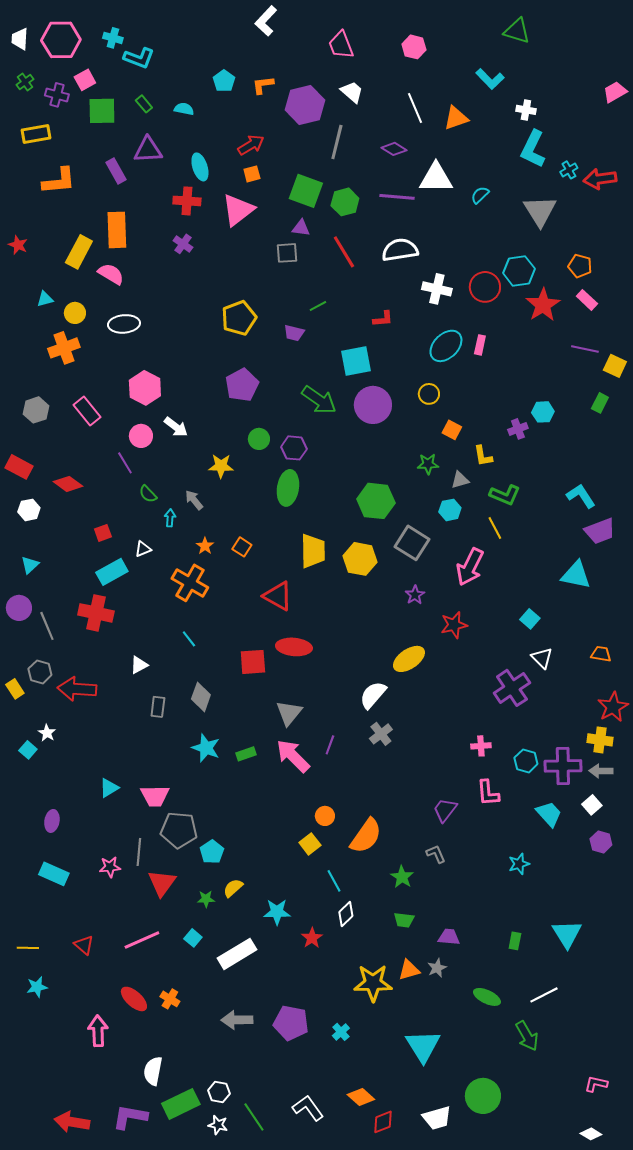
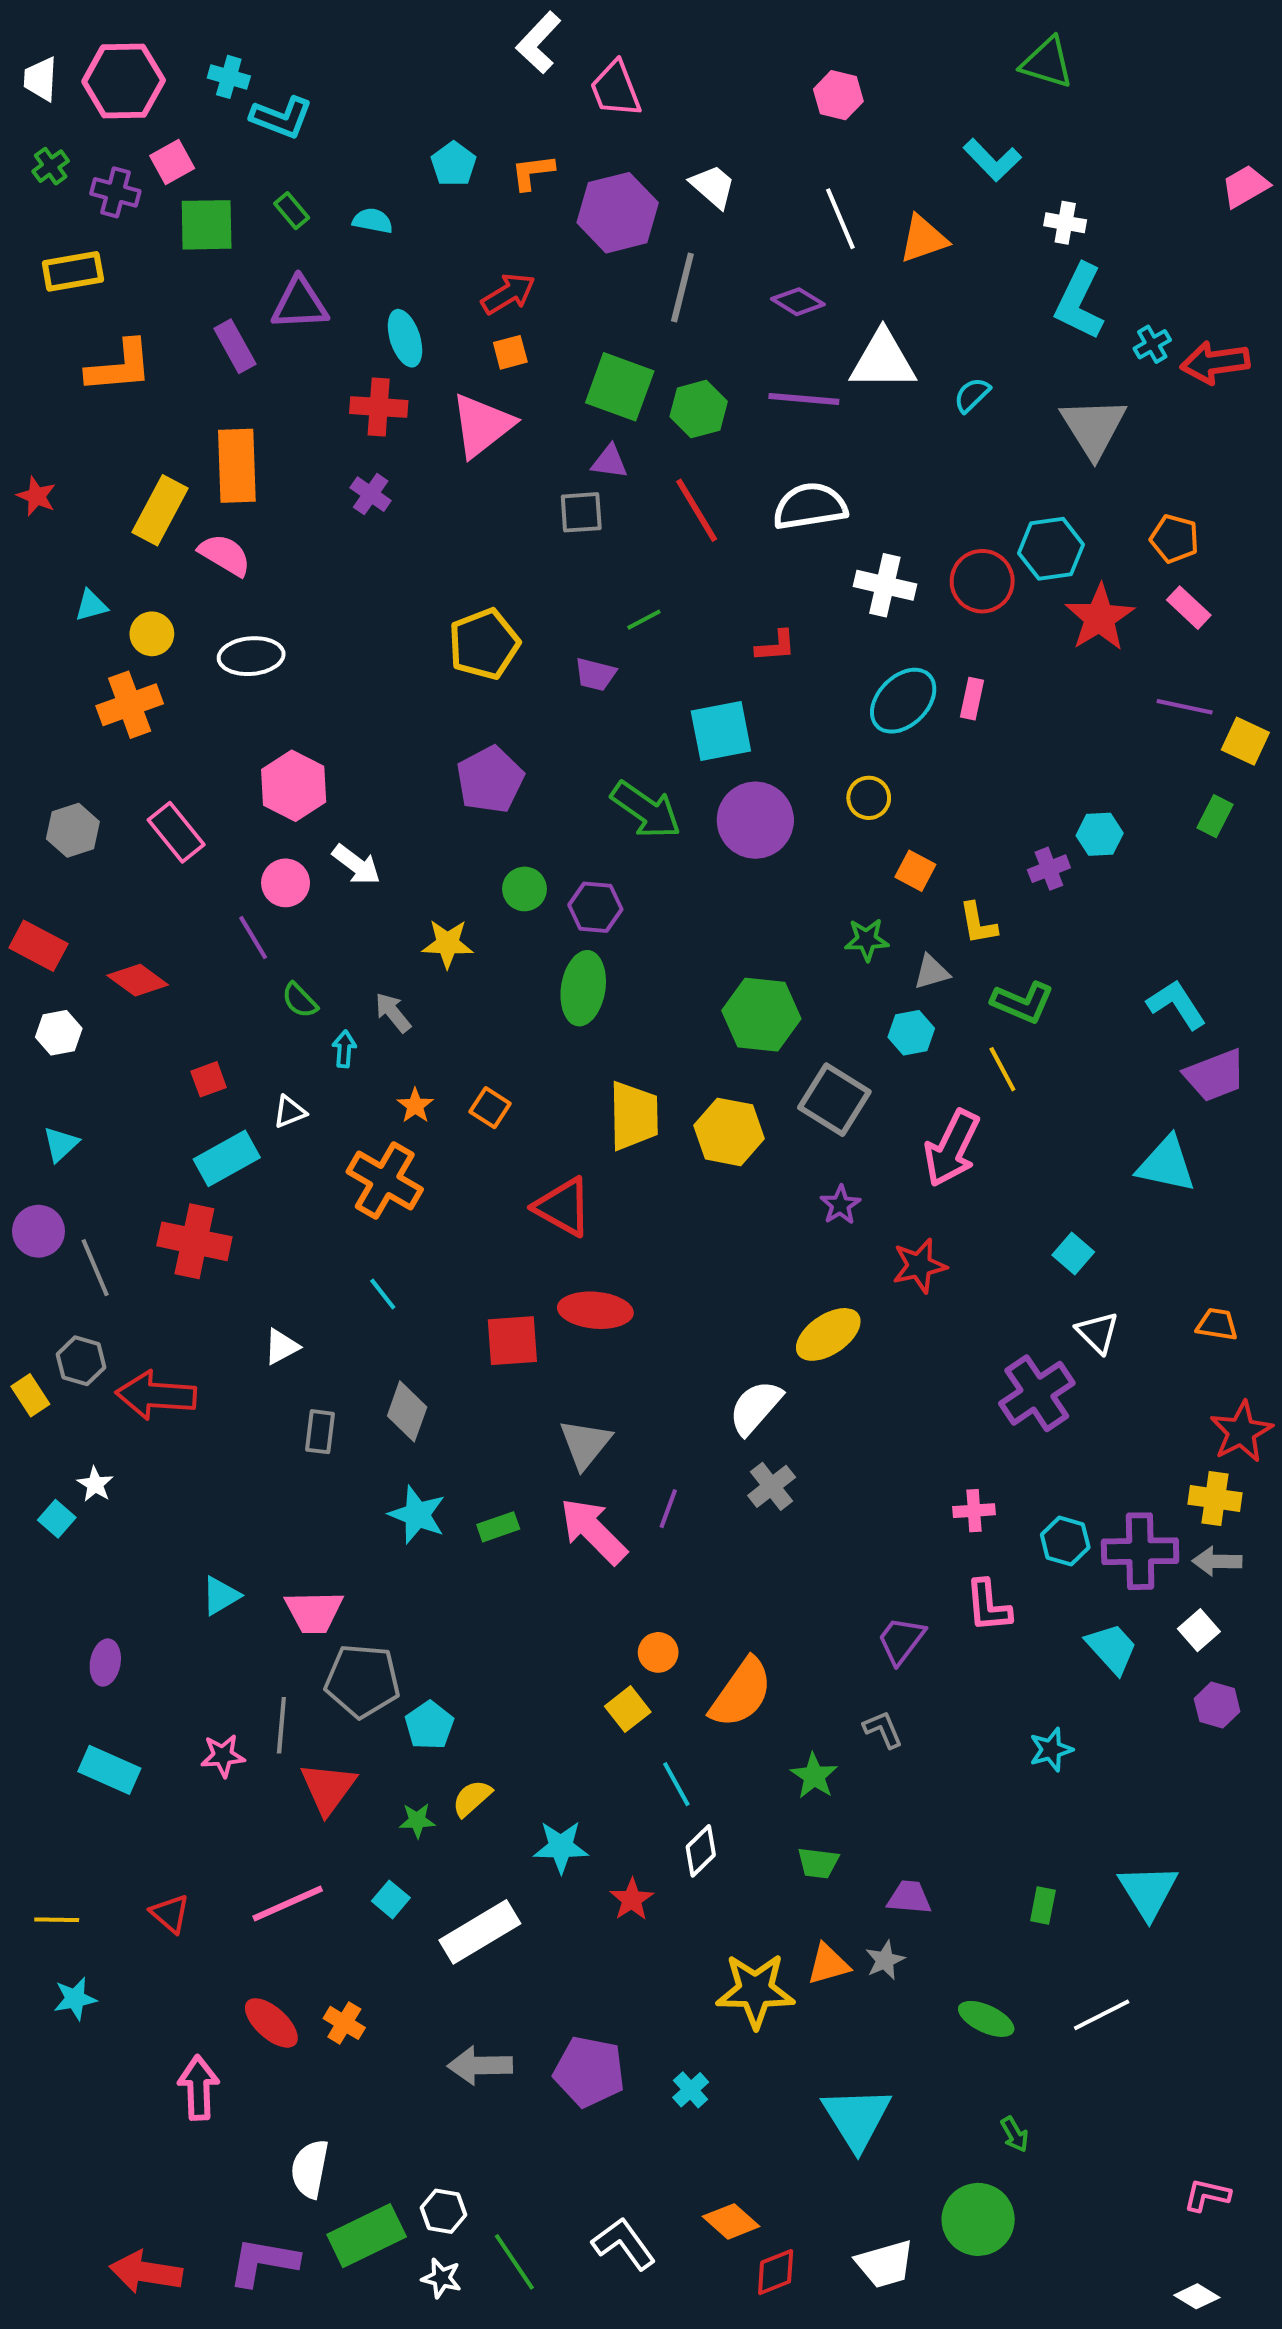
pink trapezoid: (341, 45) -> (616, 89), moved
green arrow: (527, 1036) -> (1015, 2134), moved, size x0.6

